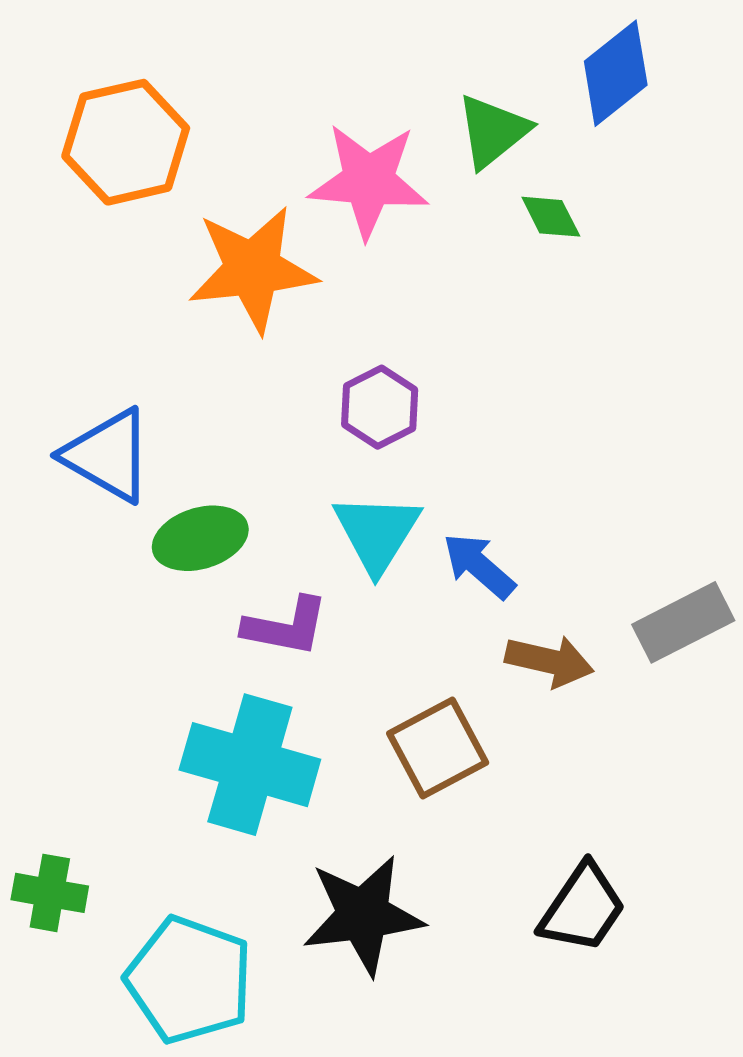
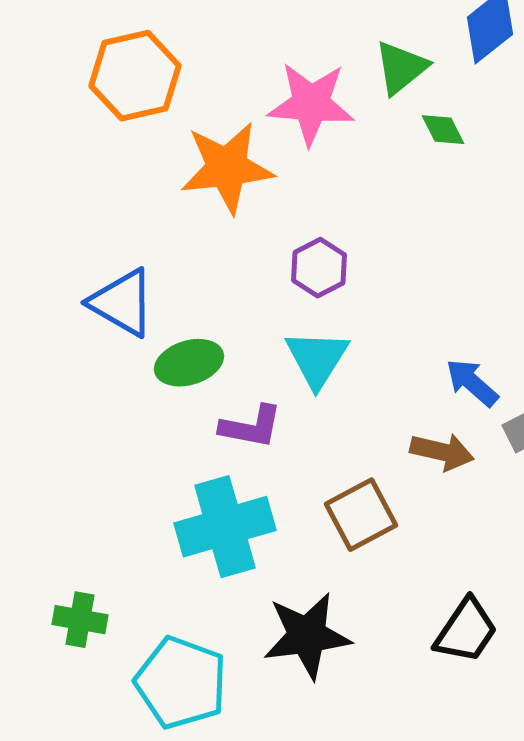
blue arrow: (479, 566) -> (472, 383), moved
cyan cross: (250, 765) -> (225, 527), turned -32

